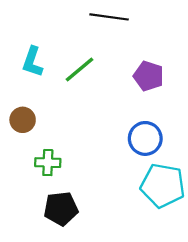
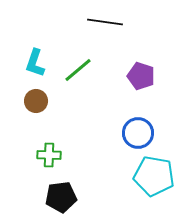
brown circle: (23, 120) -> (36, 101), moved

